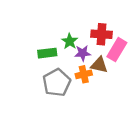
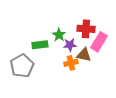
gray pentagon: (57, 83) -> (22, 66), moved

